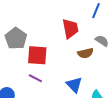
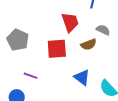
red square: (37, 55) -> (57, 49), moved
purple line: (35, 78) -> (31, 76), moved

